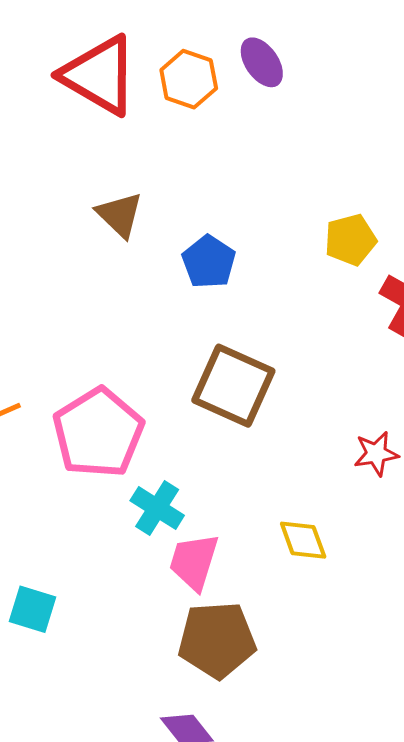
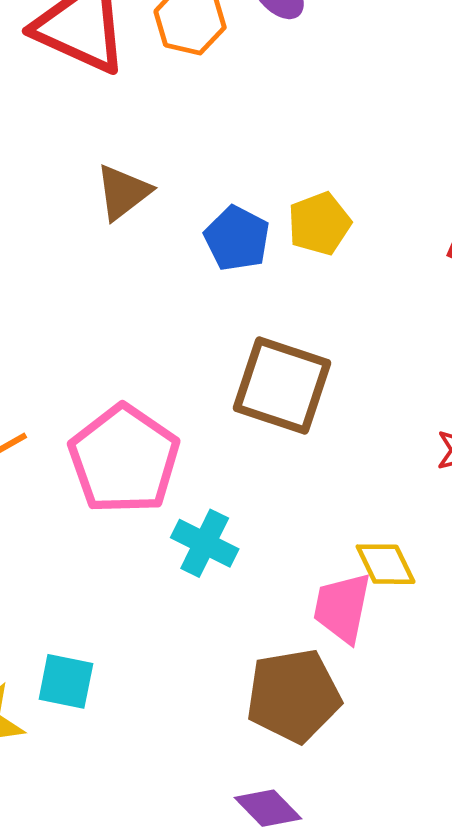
brown triangle: (120, 215) -> (123, 192), turned 44
yellow pentagon: (350, 240) -> (319, 224), moved
pink trapezoid: (194, 562) -> (342, 608), moved

